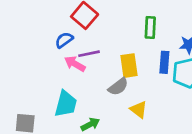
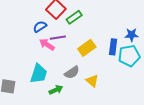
green rectangle: (150, 28) -> (74, 17), moved, turned 49
yellow rectangle: (129, 66) -> (87, 48), turned 60
gray semicircle: (118, 87) -> (72, 72), moved

